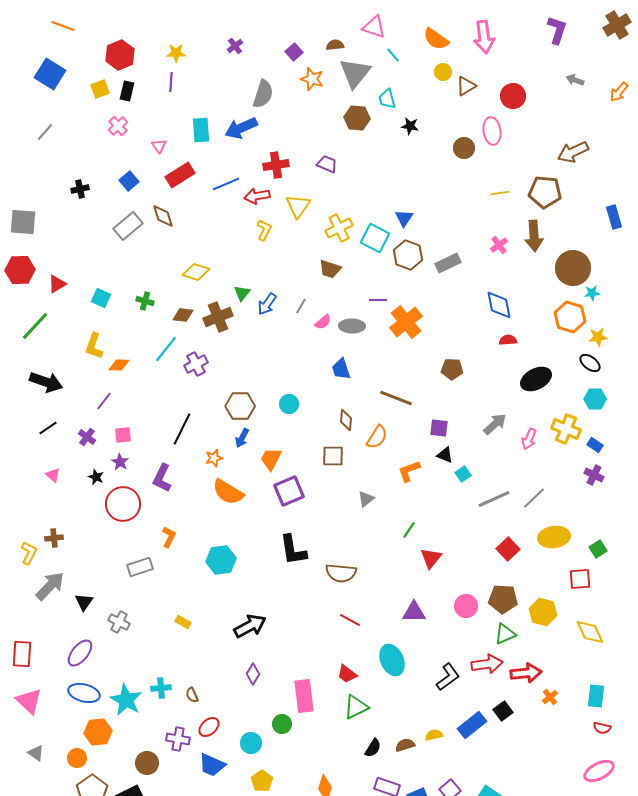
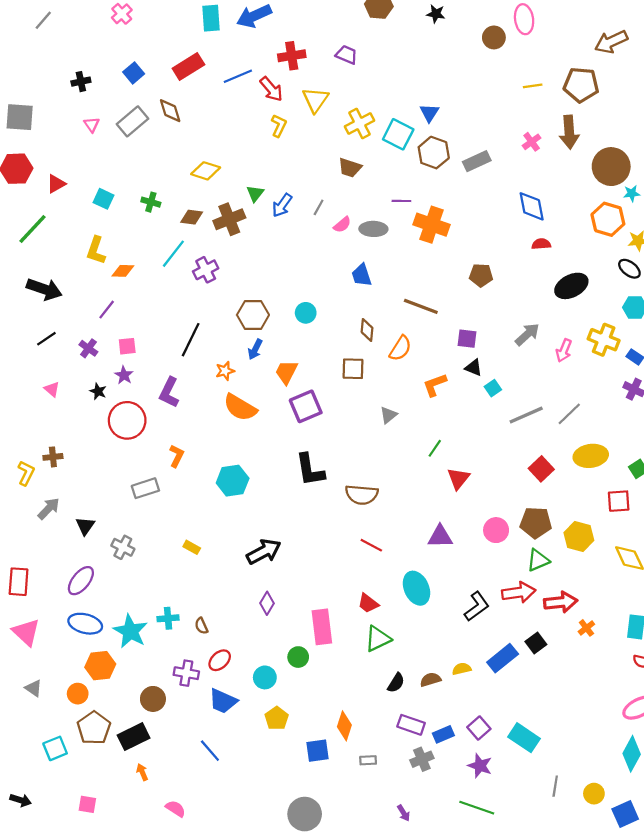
pink triangle: (159, 146) -> (92, 125), moved
red arrow: (257, 196) -> (271, 89), turned -120
orange cross: (406, 322) -> (432, 225), turned -32
gray arrow: (50, 586) -> (49, 509), size x0.7

